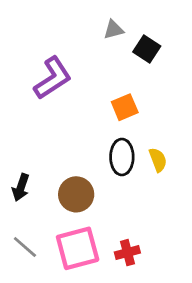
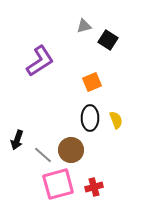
brown circle: (76, 194) -> (71, 150), moved
gray line: (25, 247) -> (43, 155), moved

